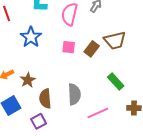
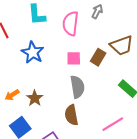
gray semicircle: (74, 94) -> (77, 87), moved
brown semicircle: (45, 99) -> (71, 115), moved

